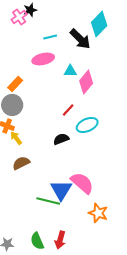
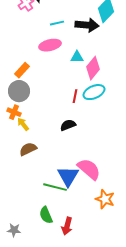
black arrow: (80, 39) -> (87, 25), turned -40
red line: (68, 110) -> (75, 96), turned -32
cyan ellipse: (87, 125) -> (94, 92), moved
green semicircle: (37, 241) -> (46, 215), moved

